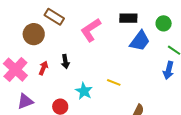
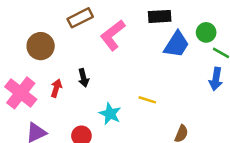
brown rectangle: (54, 17) -> (80, 18), moved, turned -54
green circle: (164, 23) -> (206, 32), moved

